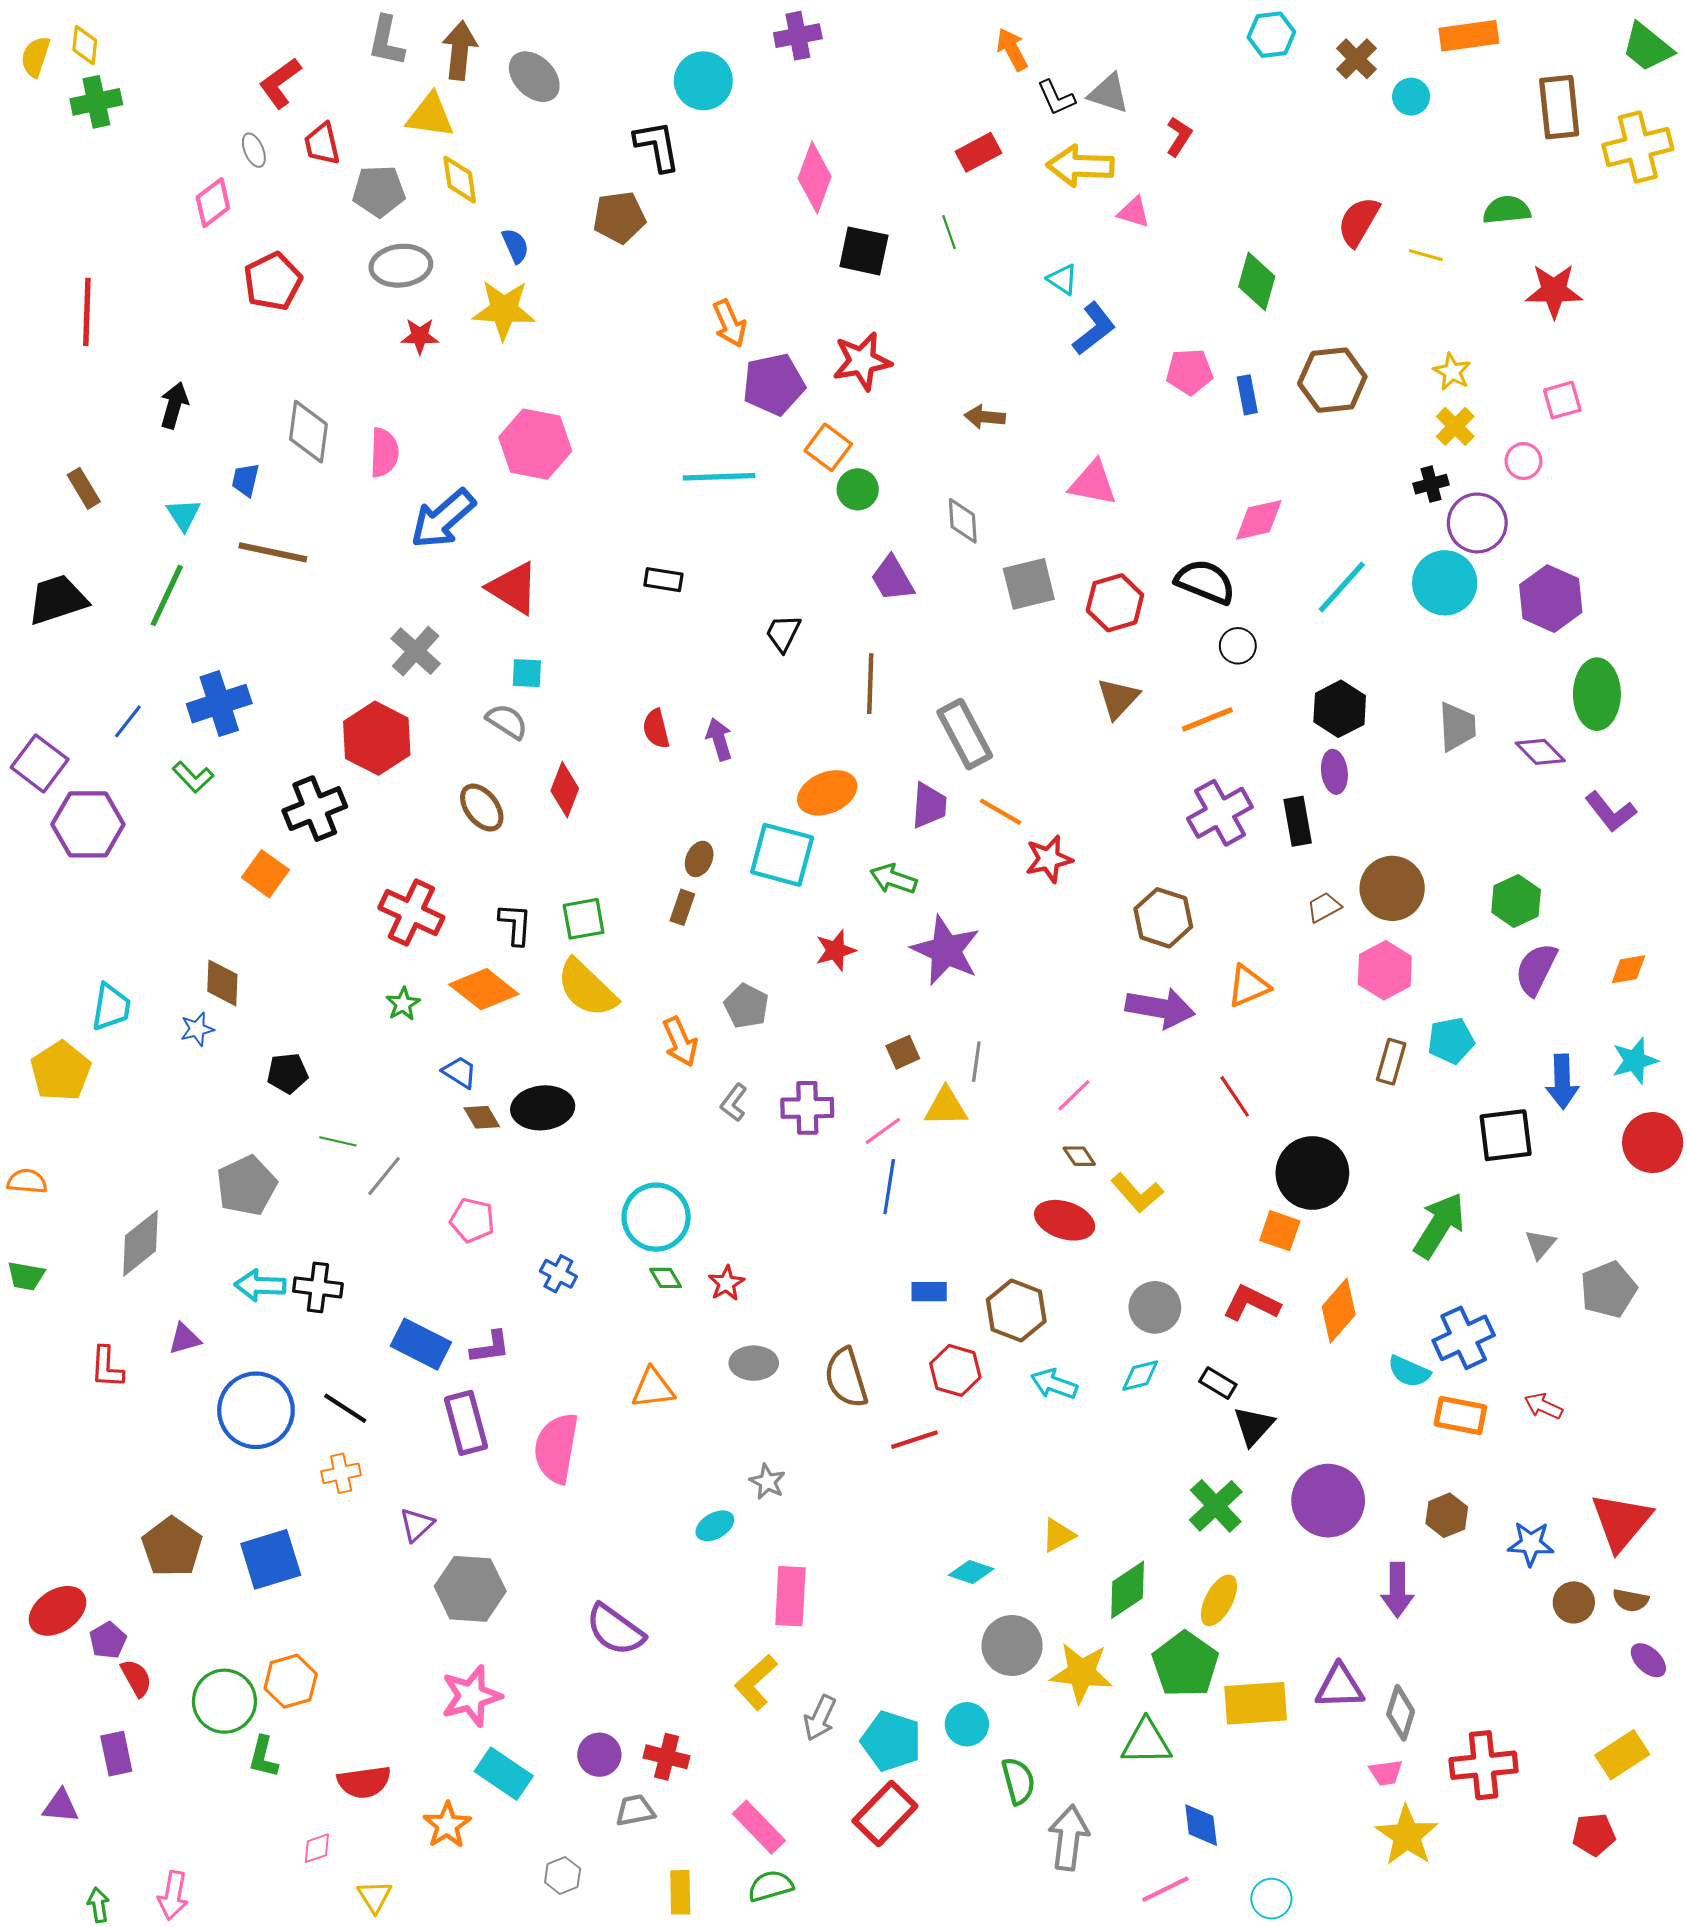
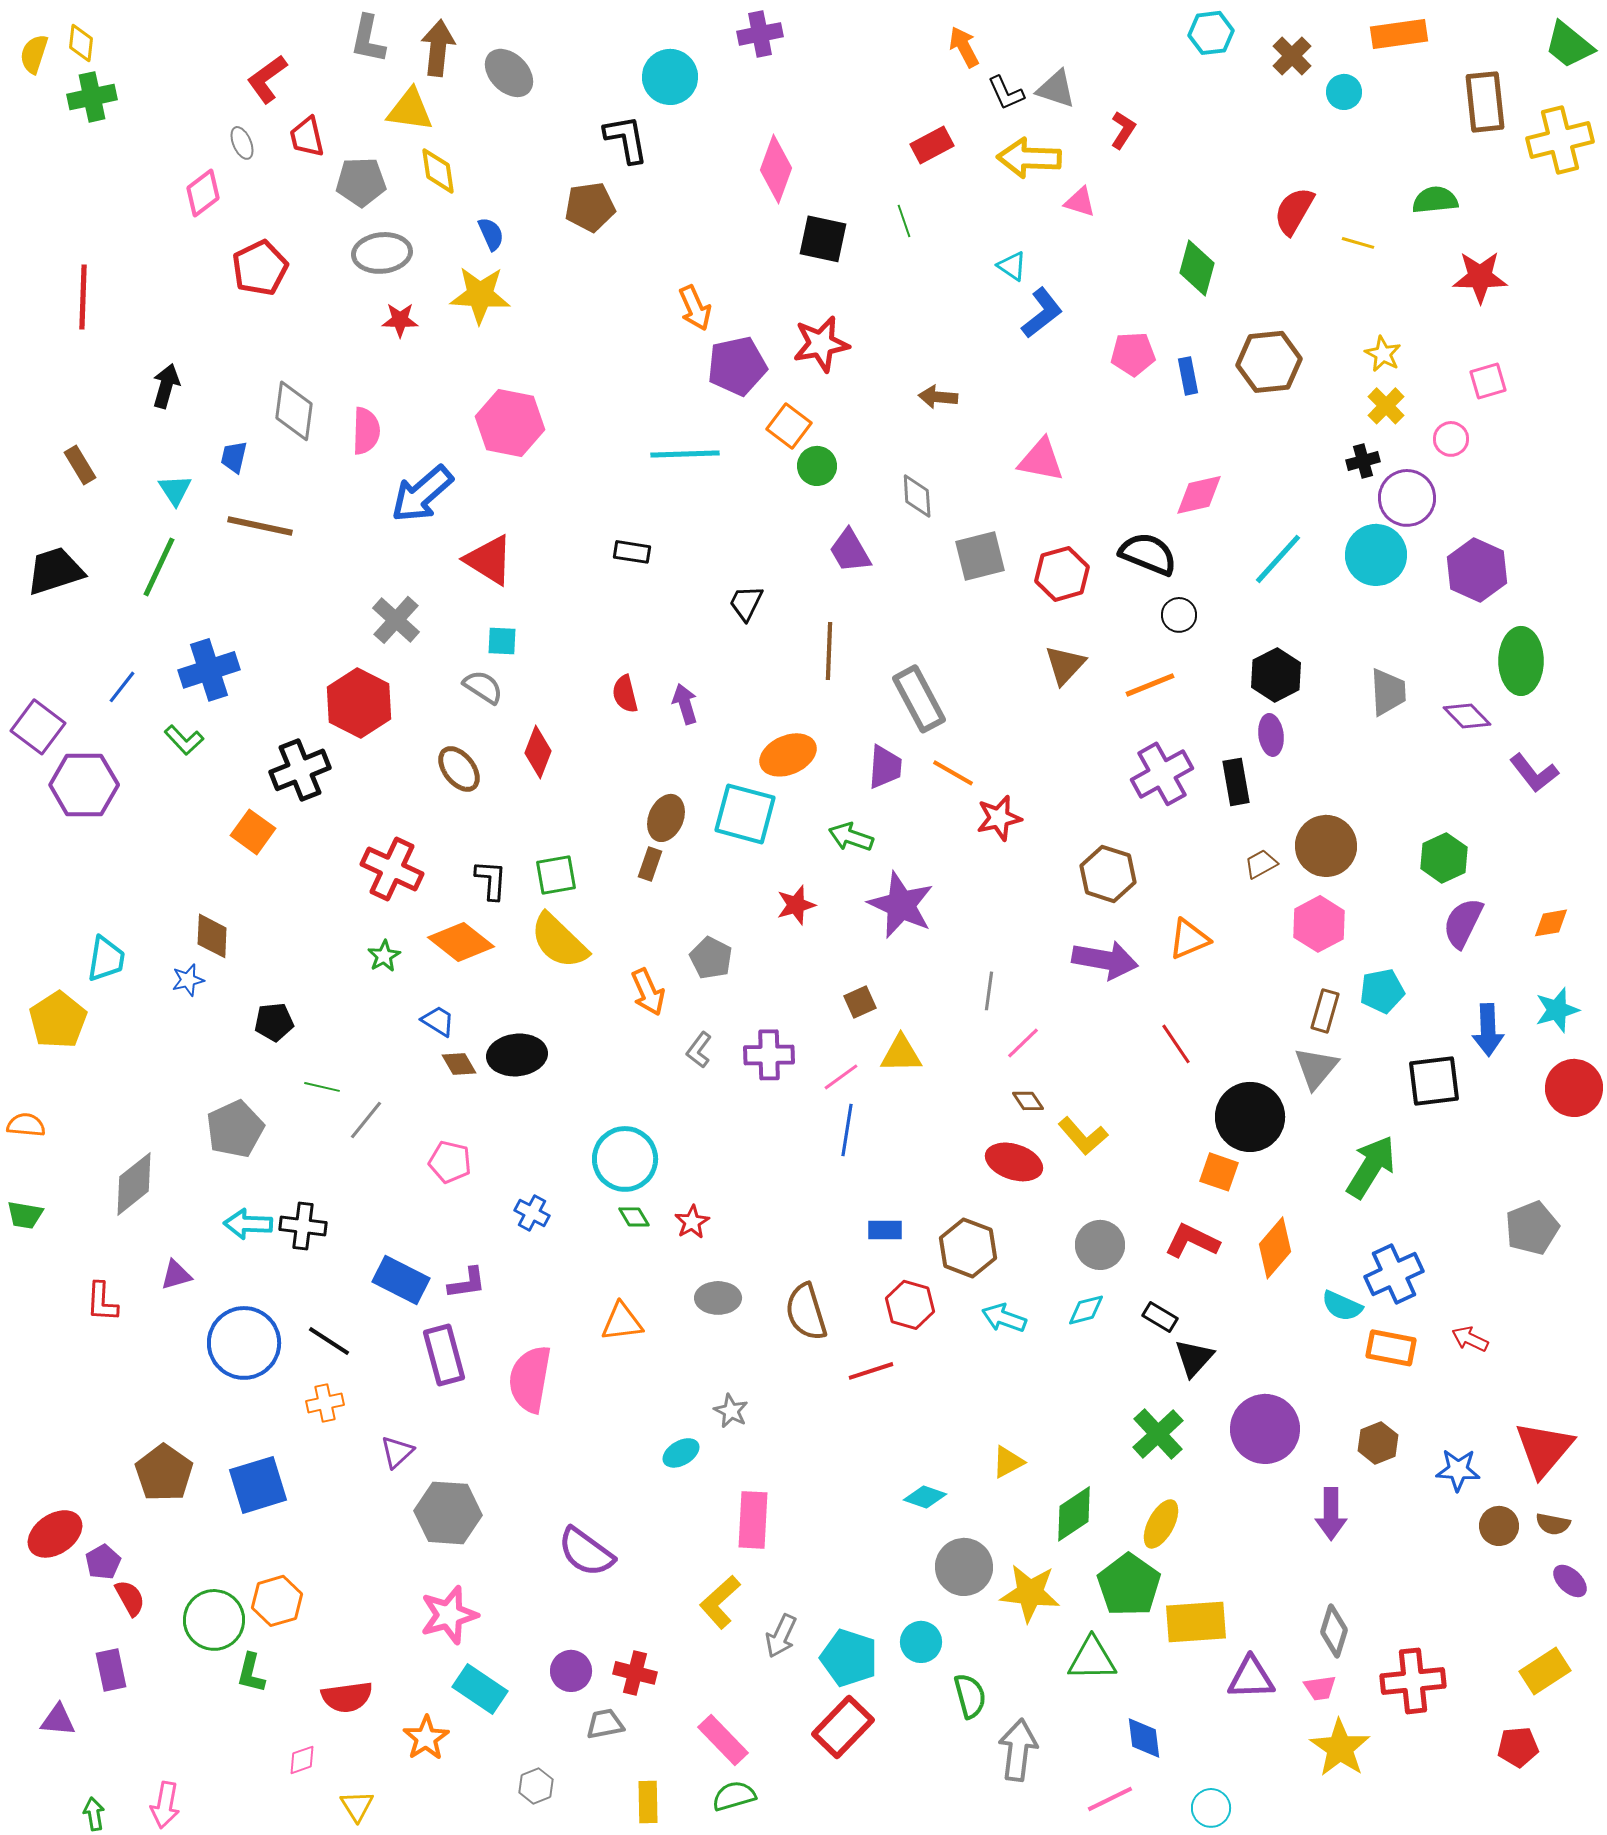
brown ellipse: (699, 859) -> (666, 818), size x1.4
gray line: (976, 1062) -> (989, 991), moved
gray triangle: (1540, 1244) -> (1316, 1068), moved, size x1.5
purple triangle: (1340, 1686) -> (1251, 1678), moved

